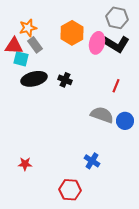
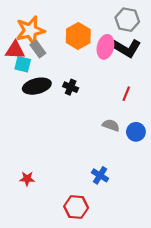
orange star: (28, 28) -> (30, 31), size x1.5
gray semicircle: (102, 115) -> (111, 125), size x0.7

